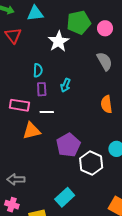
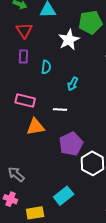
purple rectangle: (42, 89) -> (23, 56), moved
white line: (47, 112) -> (60, 110), moved
gray arrow: (16, 179) -> (16, 174), turned 36

